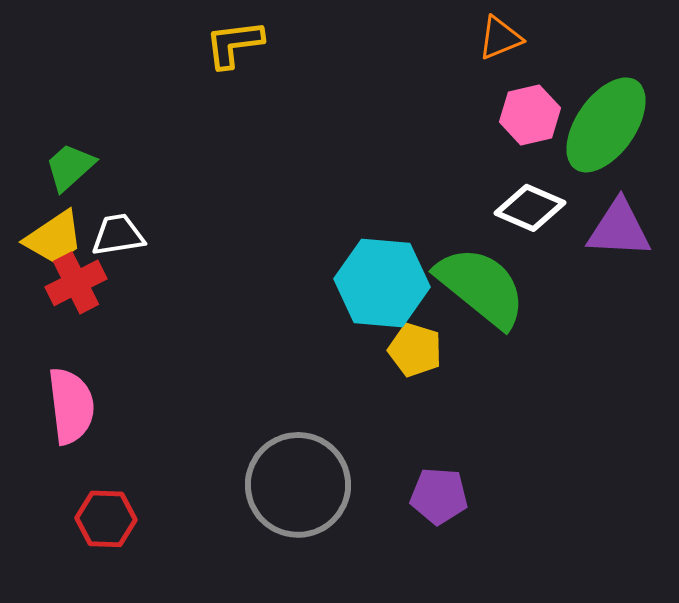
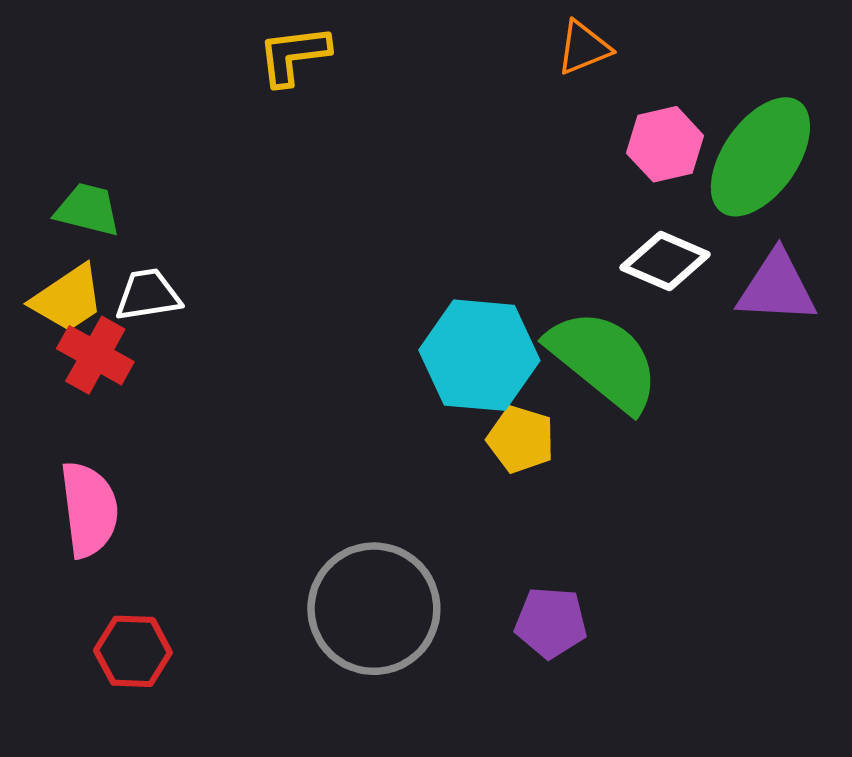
orange triangle: (500, 38) -> (584, 48), moved
green trapezoid: (70, 167) -> (88, 210), turned 56
red cross: (76, 283) -> (95, 355), turned -34

